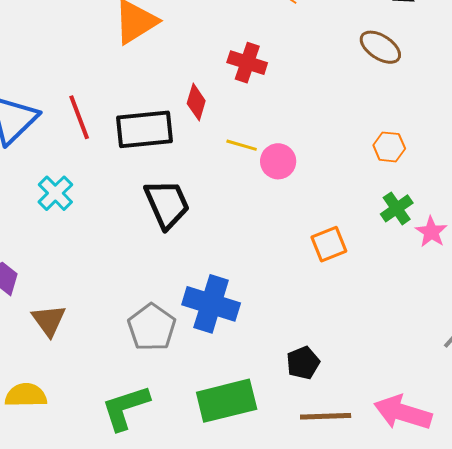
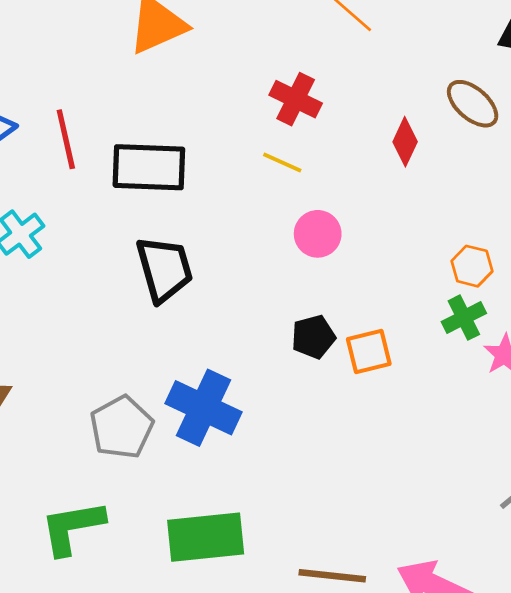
red diamond: (196, 102) -> (405, 142), moved
yellow line: (242, 145) -> (282, 162), moved
orange hexagon: (389, 147) -> (472, 266), moved
black pentagon: (303, 363) -> (313, 337), moved

